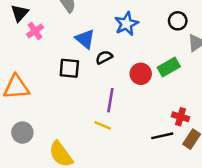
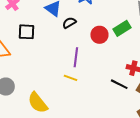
black square: (69, 68) -> (27, 32), moved
black line: (162, 136) -> (119, 84), turned 42

